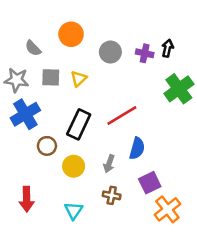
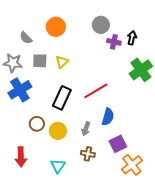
gray circle: (110, 52) -> (101, 25), moved
brown circle: (47, 146) -> (37, 124), moved

